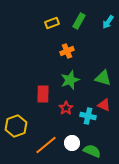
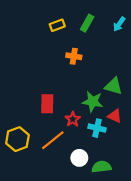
orange cross: (67, 51) -> (74, 56), turned 32
green star: (70, 80) -> (93, 102), moved, turned 30
orange line: (46, 145) -> (53, 140), moved
green semicircle: (92, 151) -> (101, 167), turned -30

